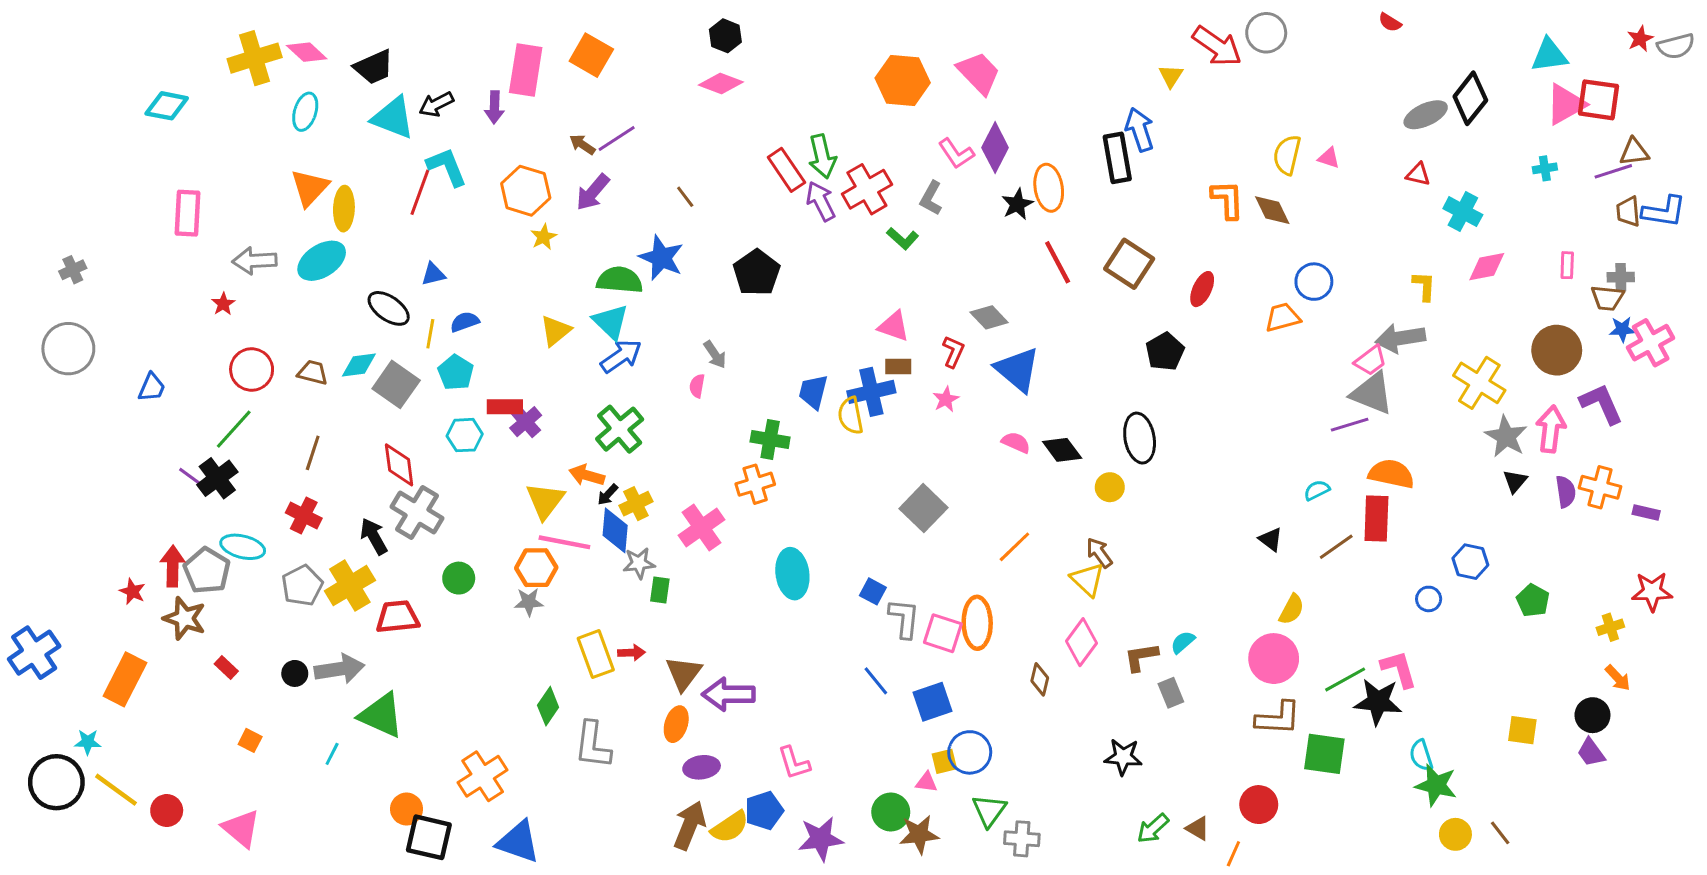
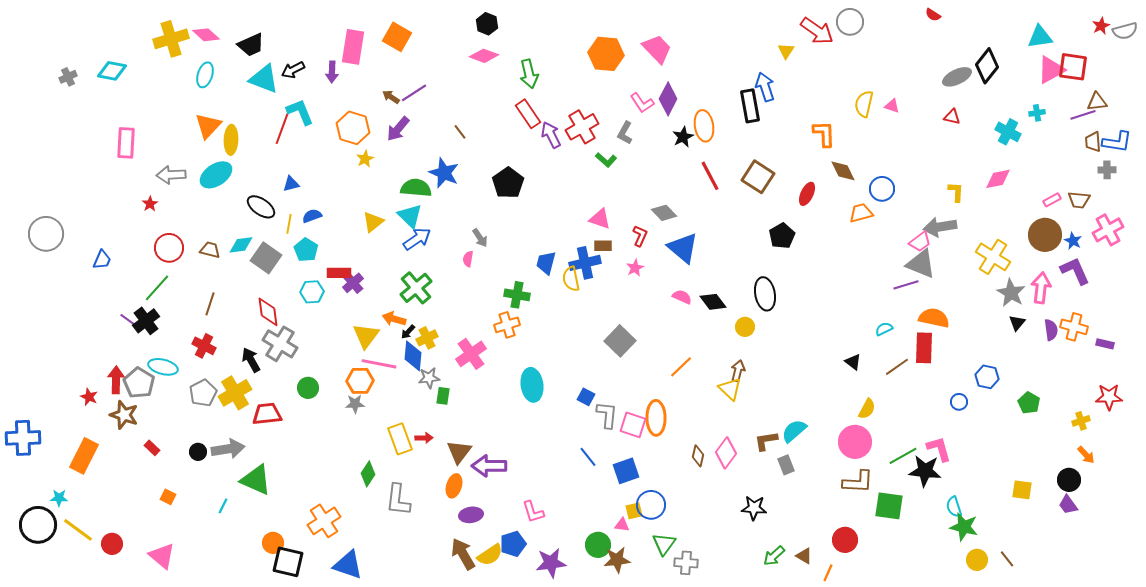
green arrow: (822, 156) -> (529, 74), moved
brown diamond: (1272, 210) -> (843, 171), moved
cyan cross: (1463, 212) -> (1008, 132), moved
pink rectangle: (1567, 265) -> (1052, 200), moved, turned 60
gray cross: (73, 270) -> (68, 77), moved
gray cross: (1621, 277) -> (1107, 170), moved
blue star: (1622, 329) -> (1073, 241), moved, turned 30
brown arrow: (1099, 553) -> (738, 371), turned 50
pink diamond: (1081, 642) -> (726, 453), moved
cyan semicircle: (1183, 642) -> (794, 431), size x1.5
blue cross: (34, 653) -> (23, 438), turned 32
brown arrow: (690, 825) -> (463, 554), turned -52

